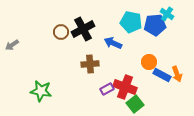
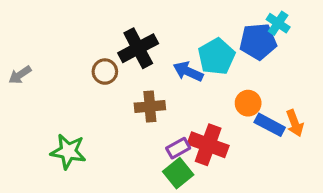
cyan pentagon: (131, 22) -> (216, 57), moved, turned 30
brown circle: (61, 32) -> (105, 72), moved
green square: (135, 104) -> (178, 173), moved

